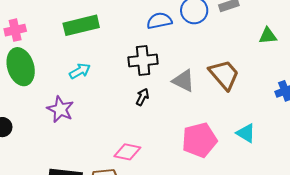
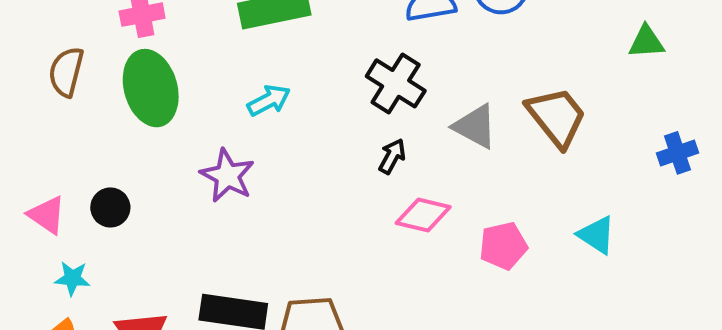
black cross: (143, 61) -> (396, 83), turned 36
pink pentagon: (199, 140) -> (503, 246), size x0.7
pink diamond: (127, 152) -> (423, 215), moved

